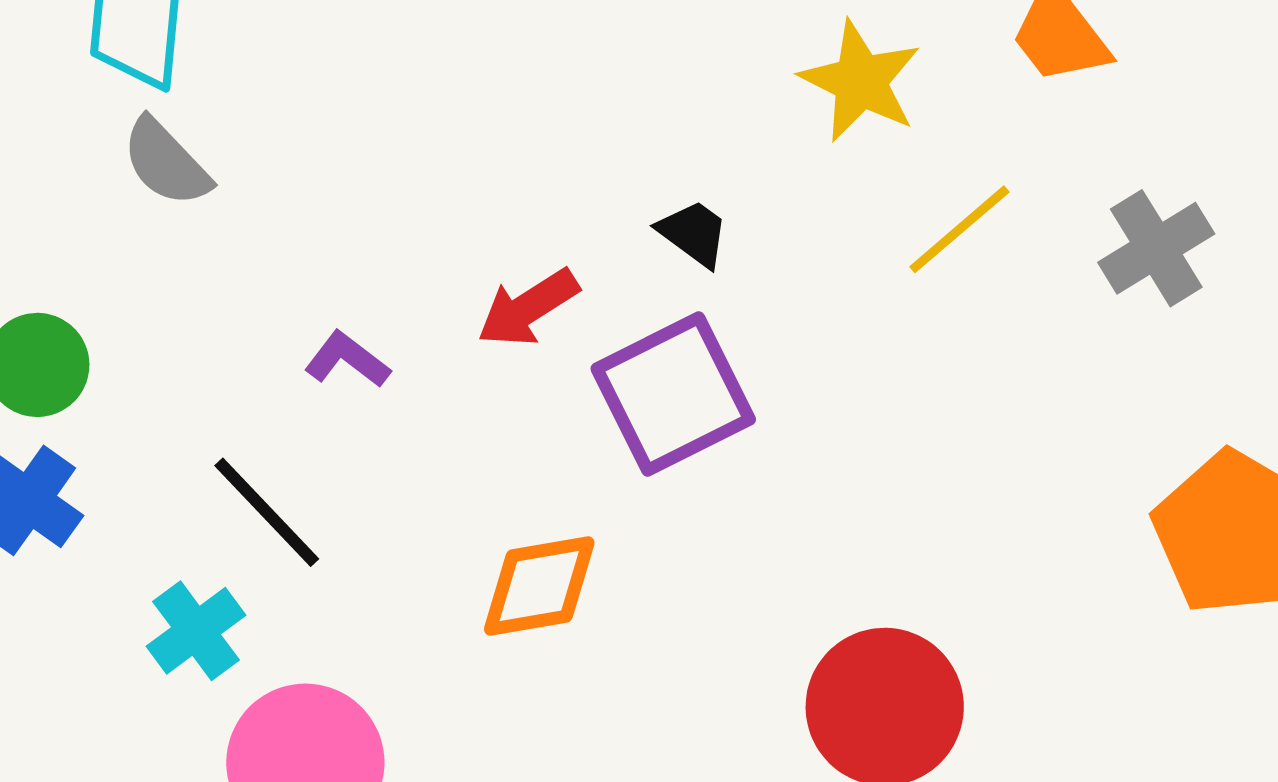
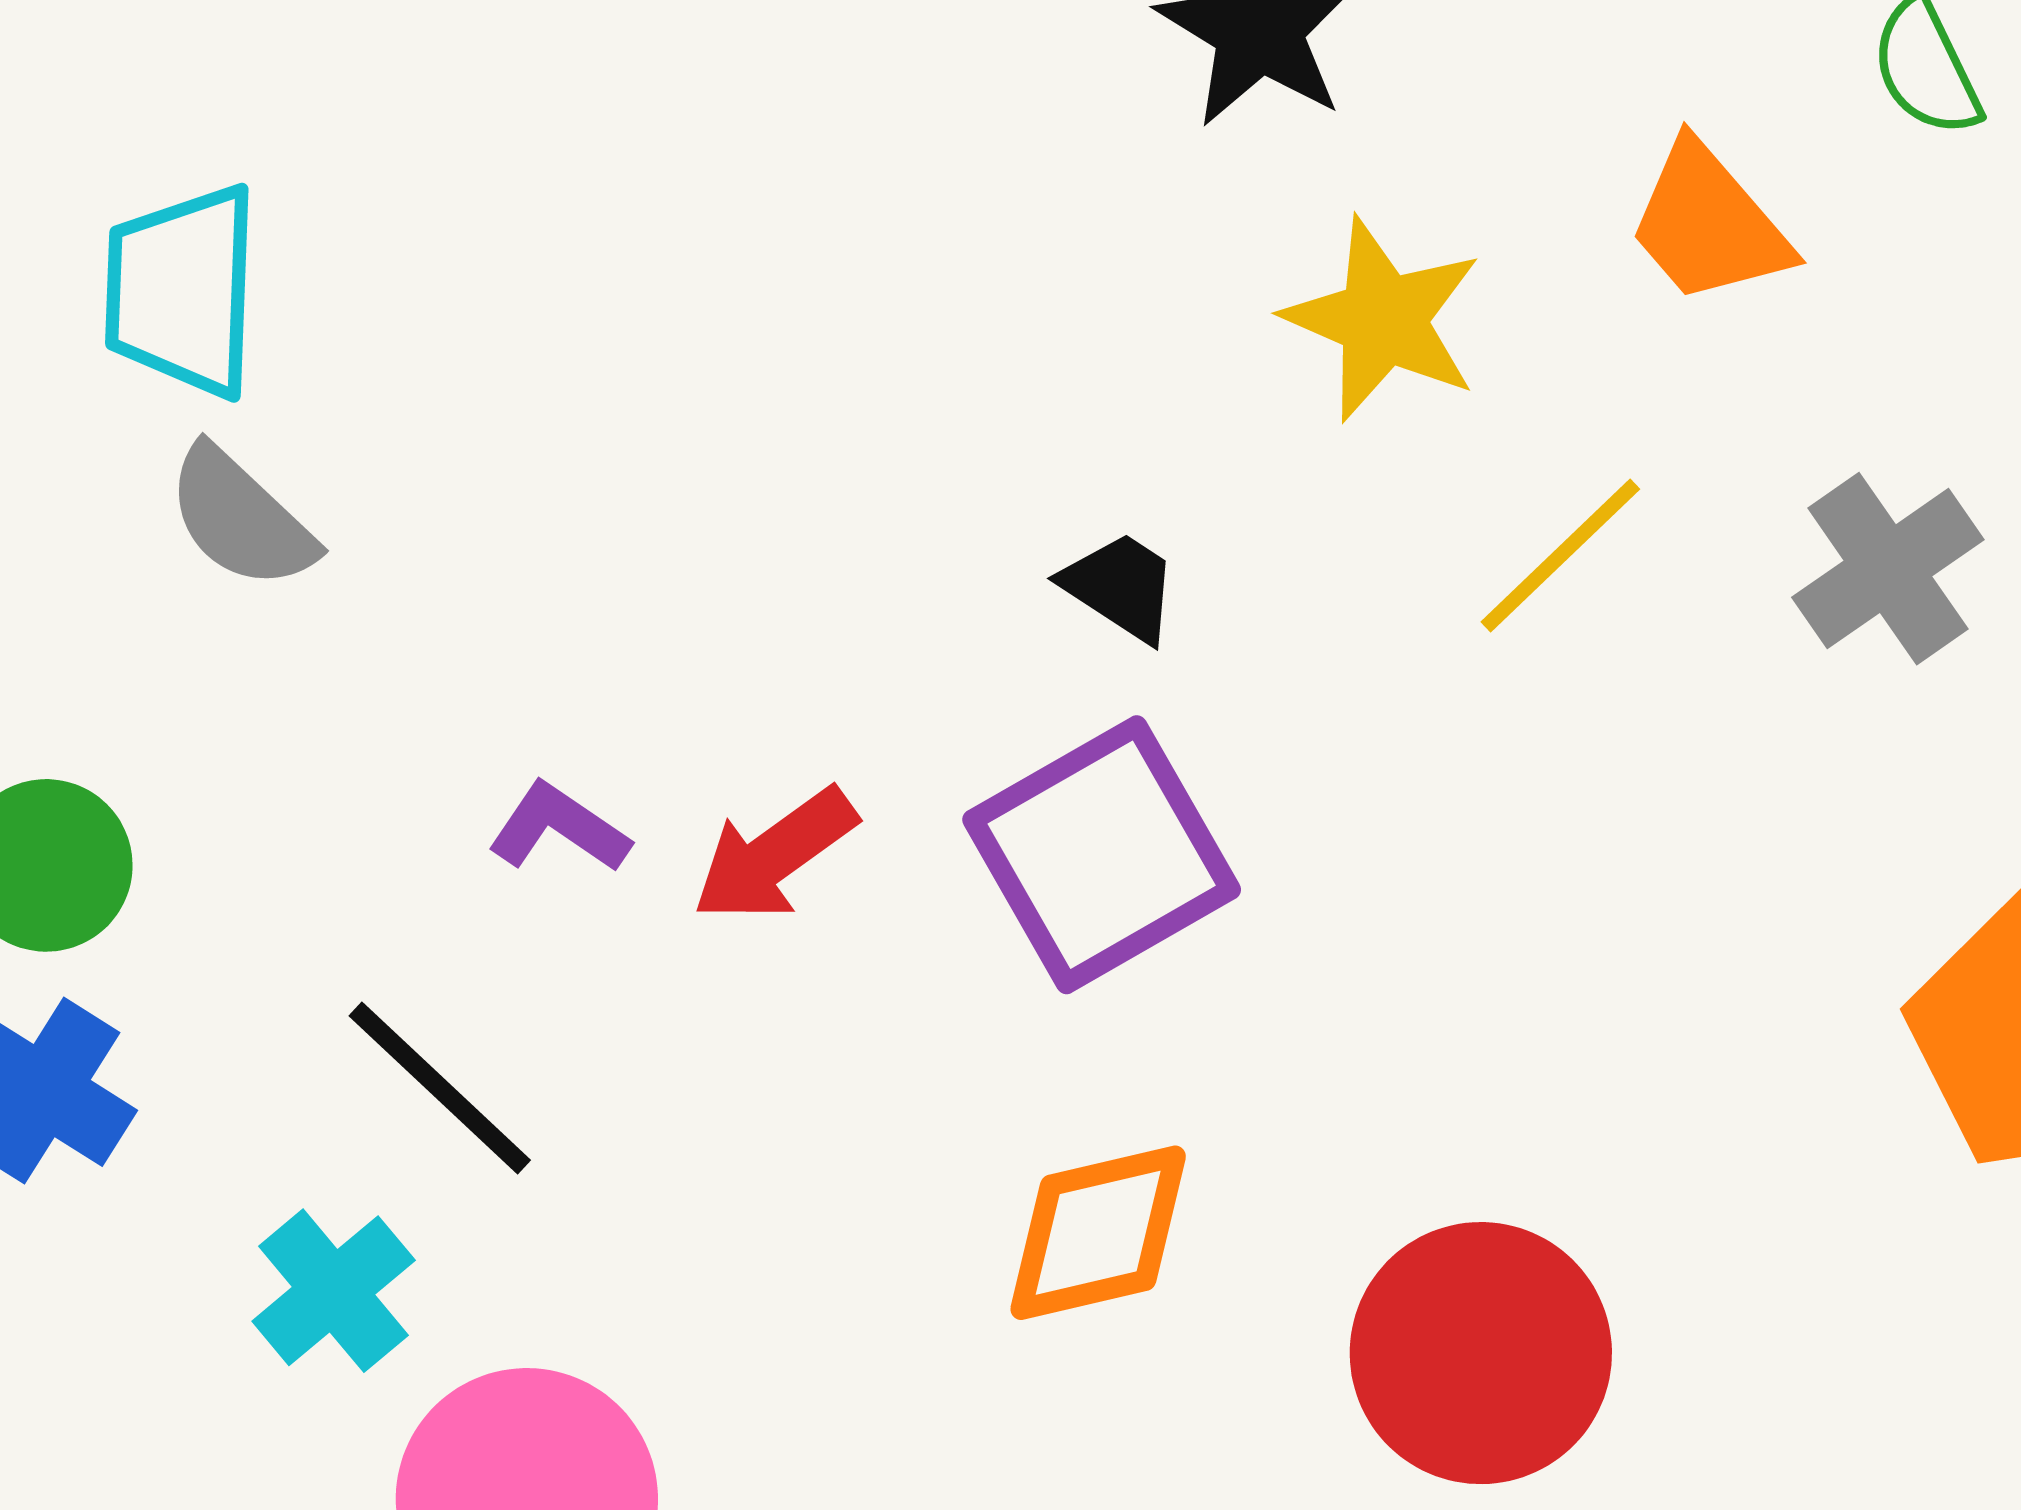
red arrow: (528, 308) -> (774, 855), moved
orange diamond: (539, 586) -> (1098, 1233), moved

